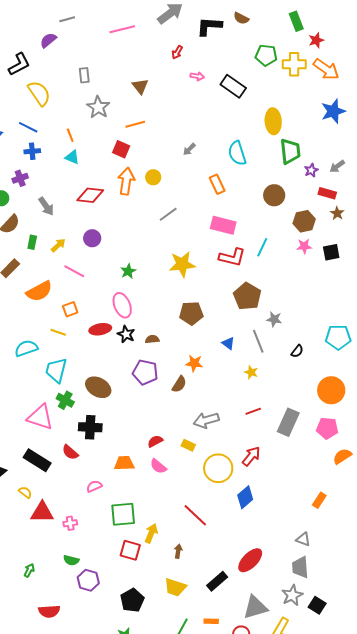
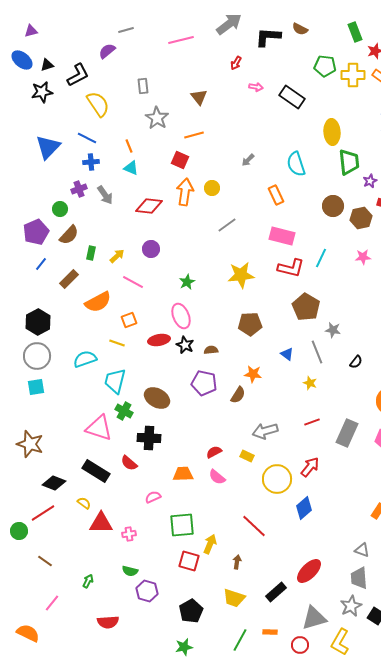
gray arrow: (46, 206) -> (105, 195), moved
brown hexagon: (304, 221) -> (361, 218), moved

